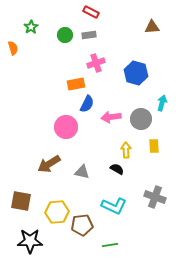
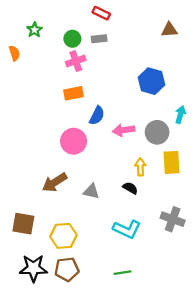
pink cross: (96, 63) -> (76, 61), moved
orange rectangle: (76, 84) -> (73, 93), moved
yellow rectangle: (154, 146) -> (172, 162), size x1.5
brown pentagon: (82, 225) -> (67, 269), moved

